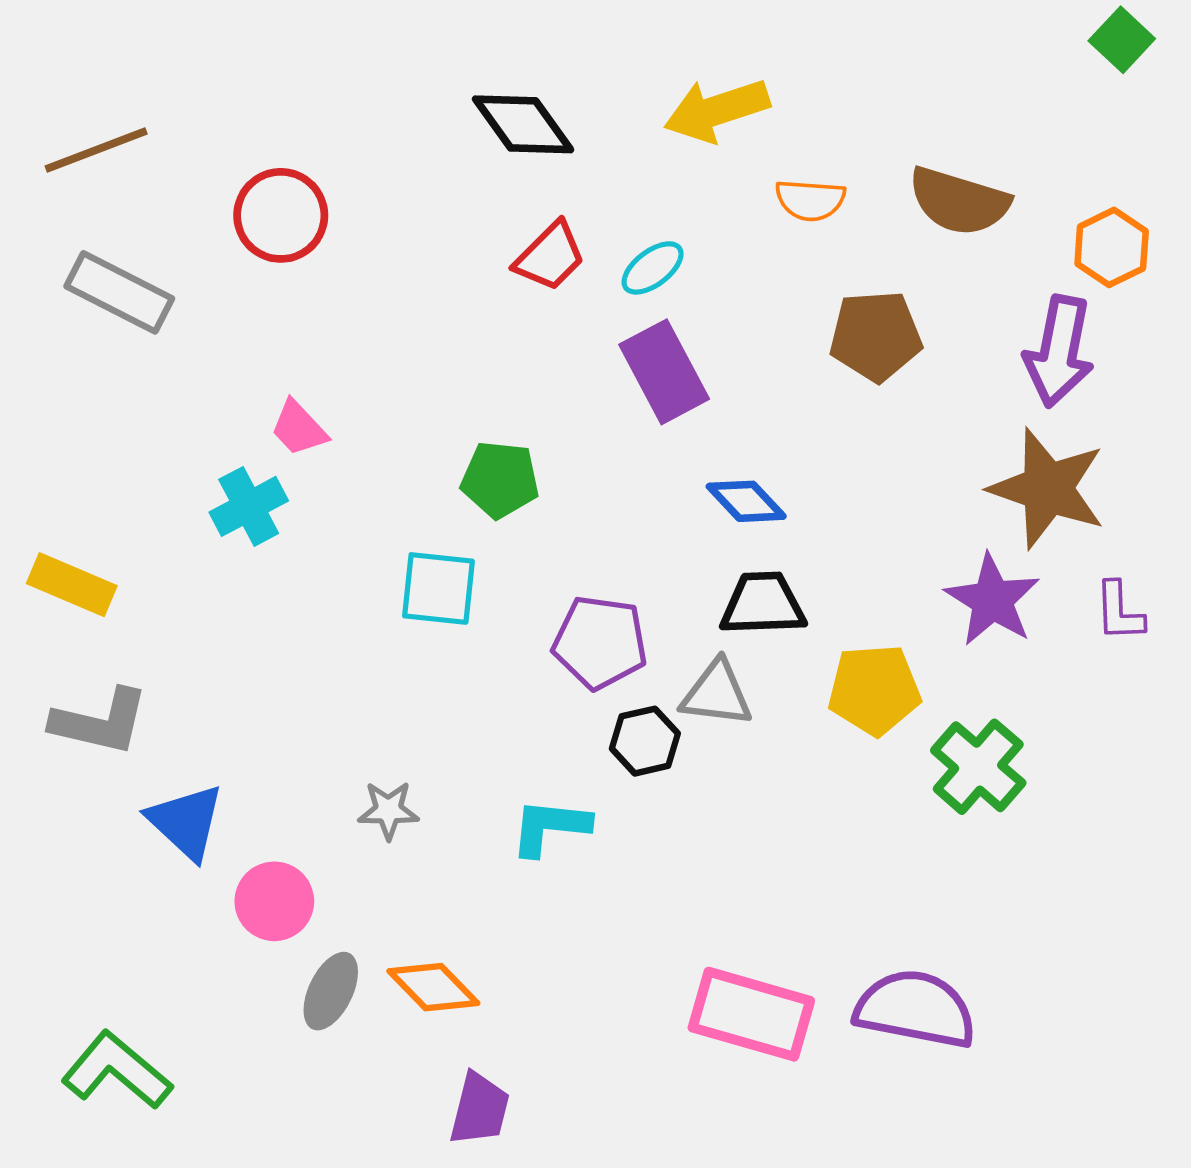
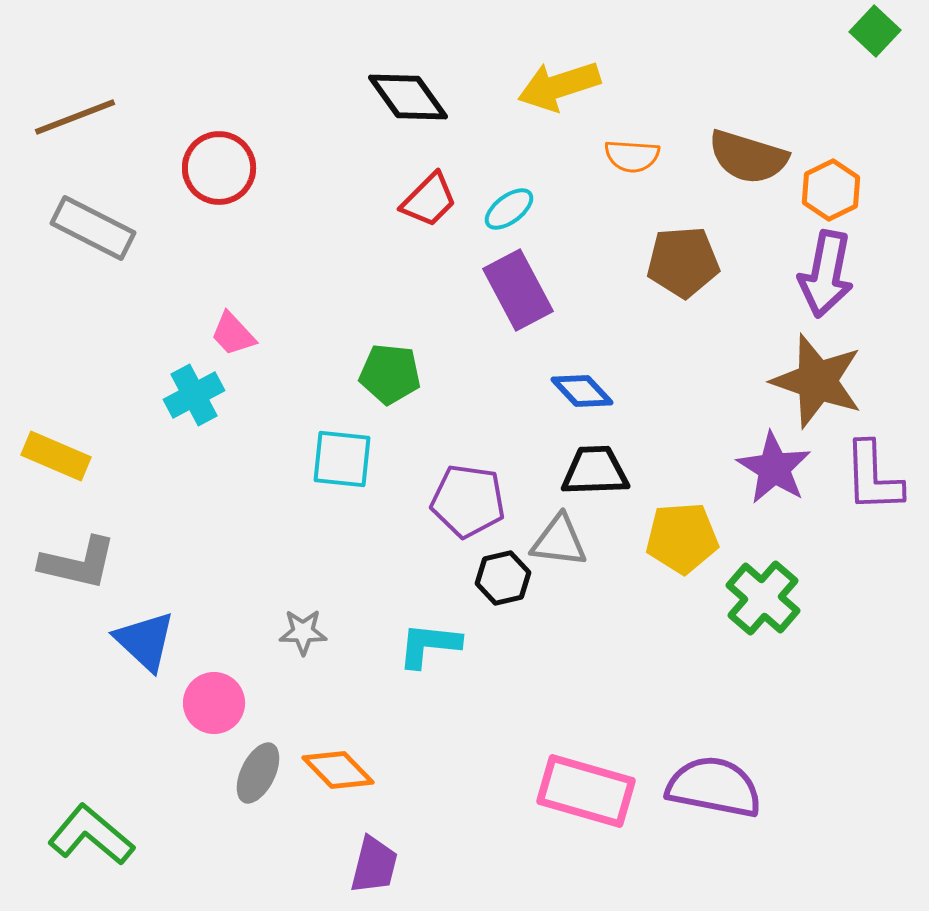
orange hexagon: (1112, 247) -> (831, 190), moved
purple L-shape: (1119, 612) -> (873, 477), size x1.5

